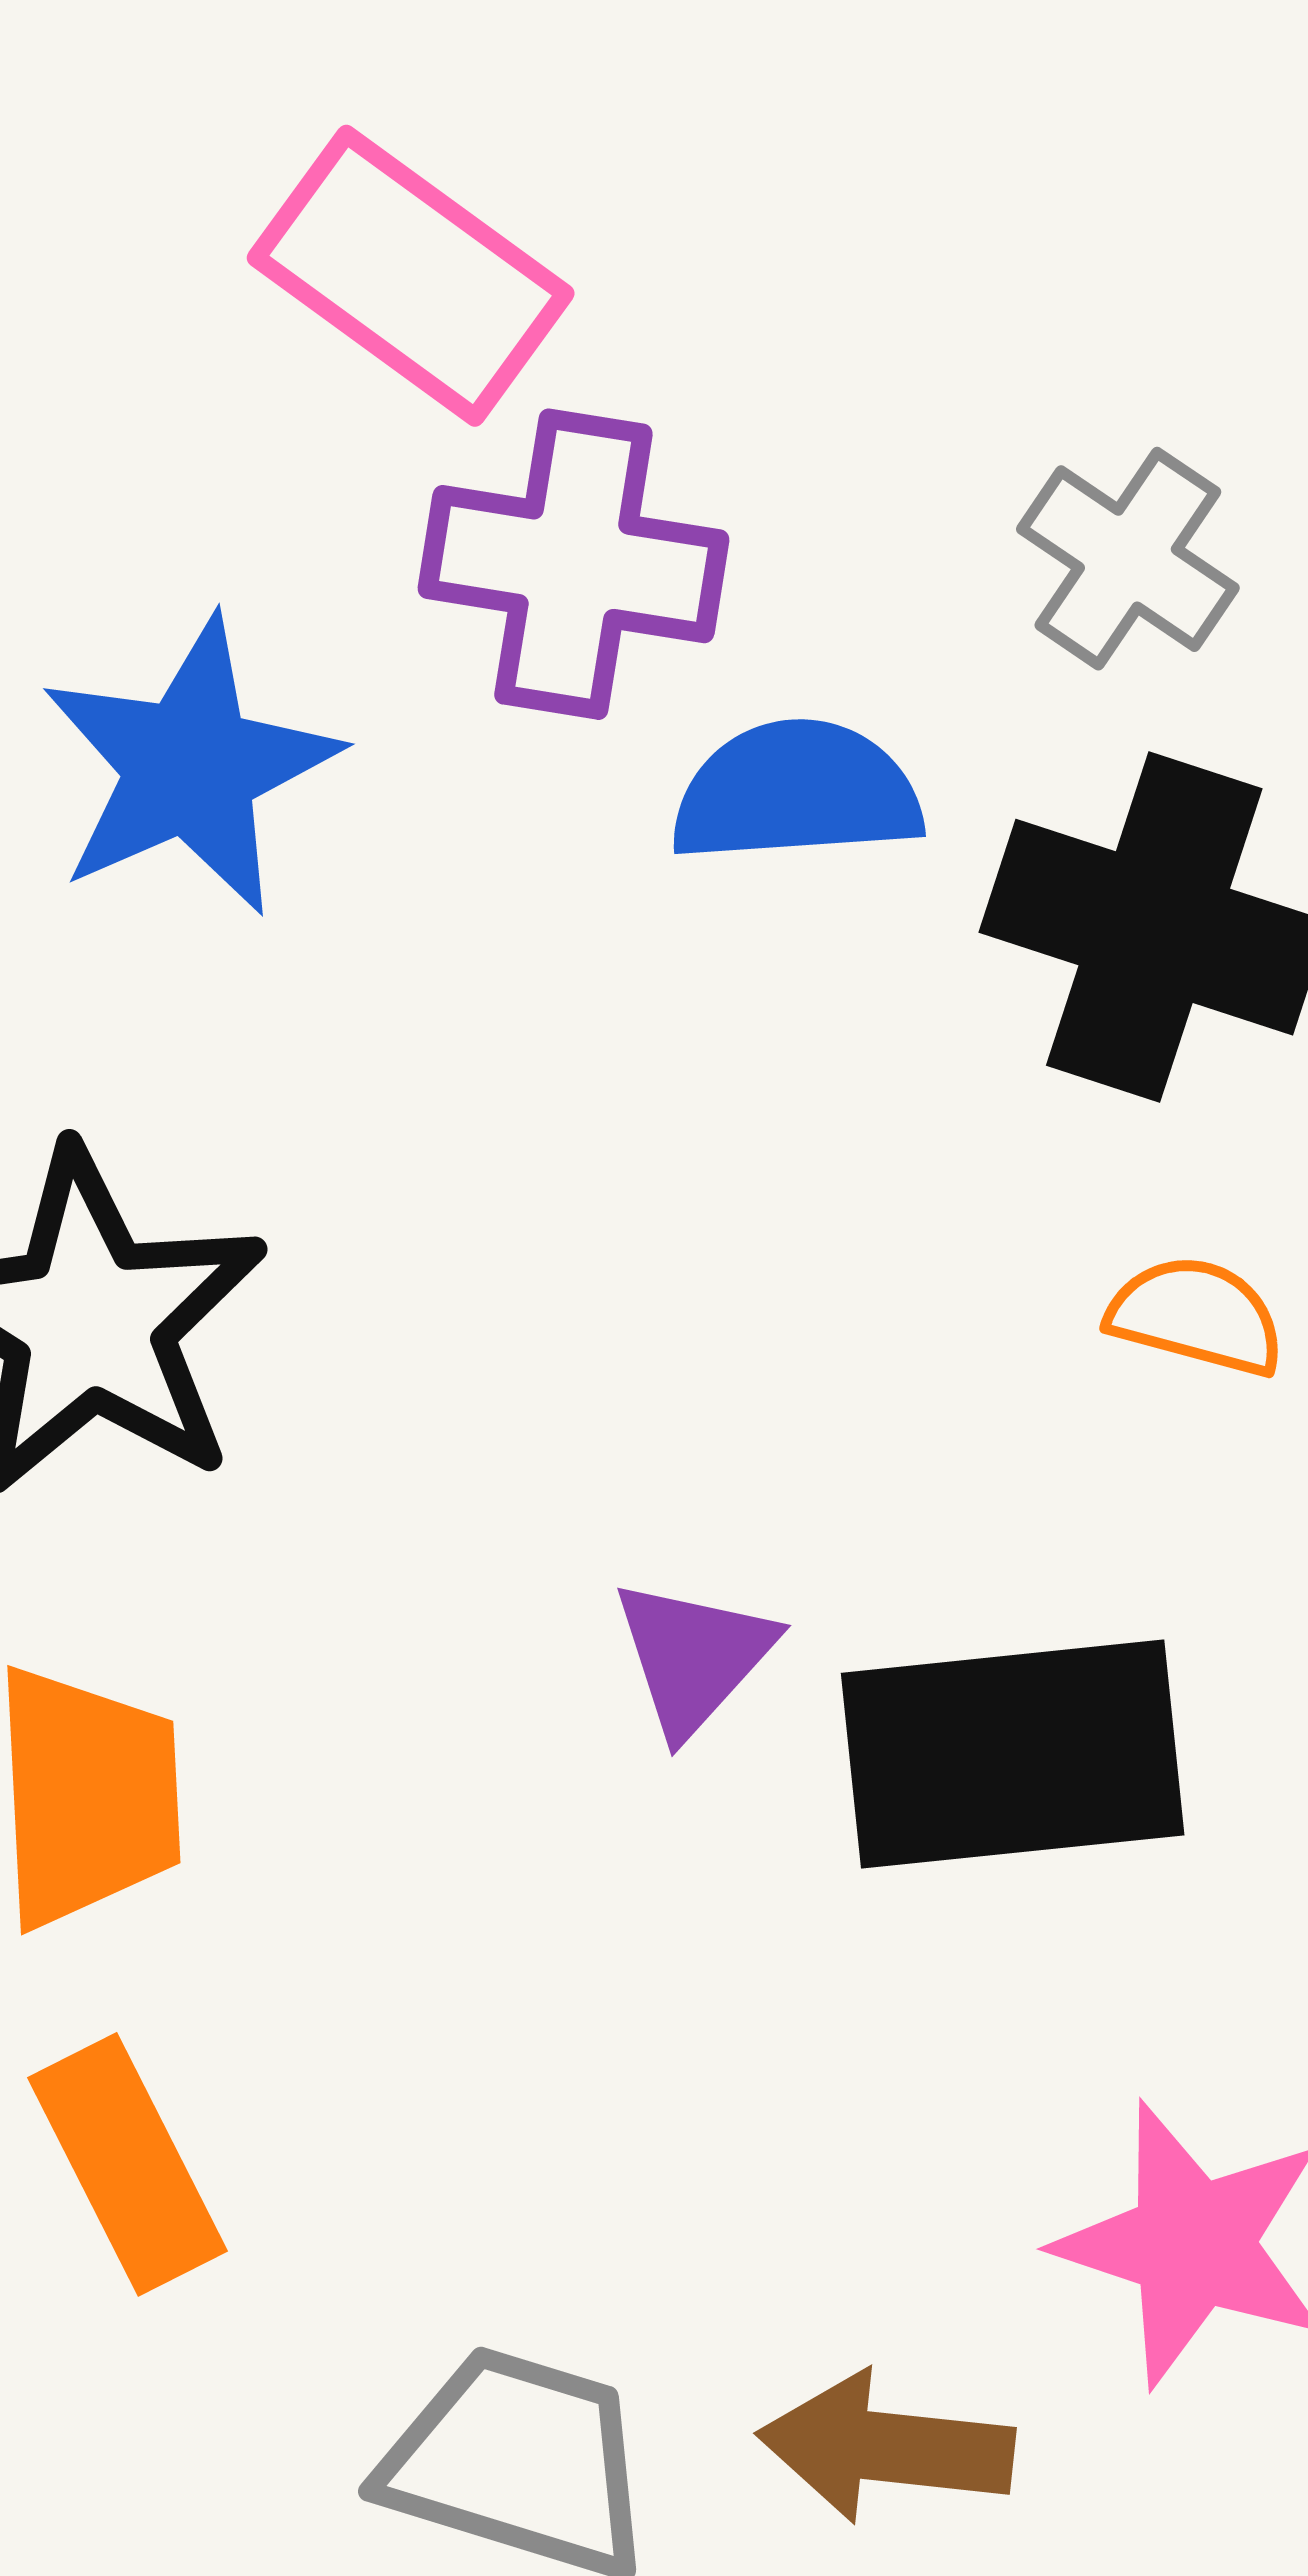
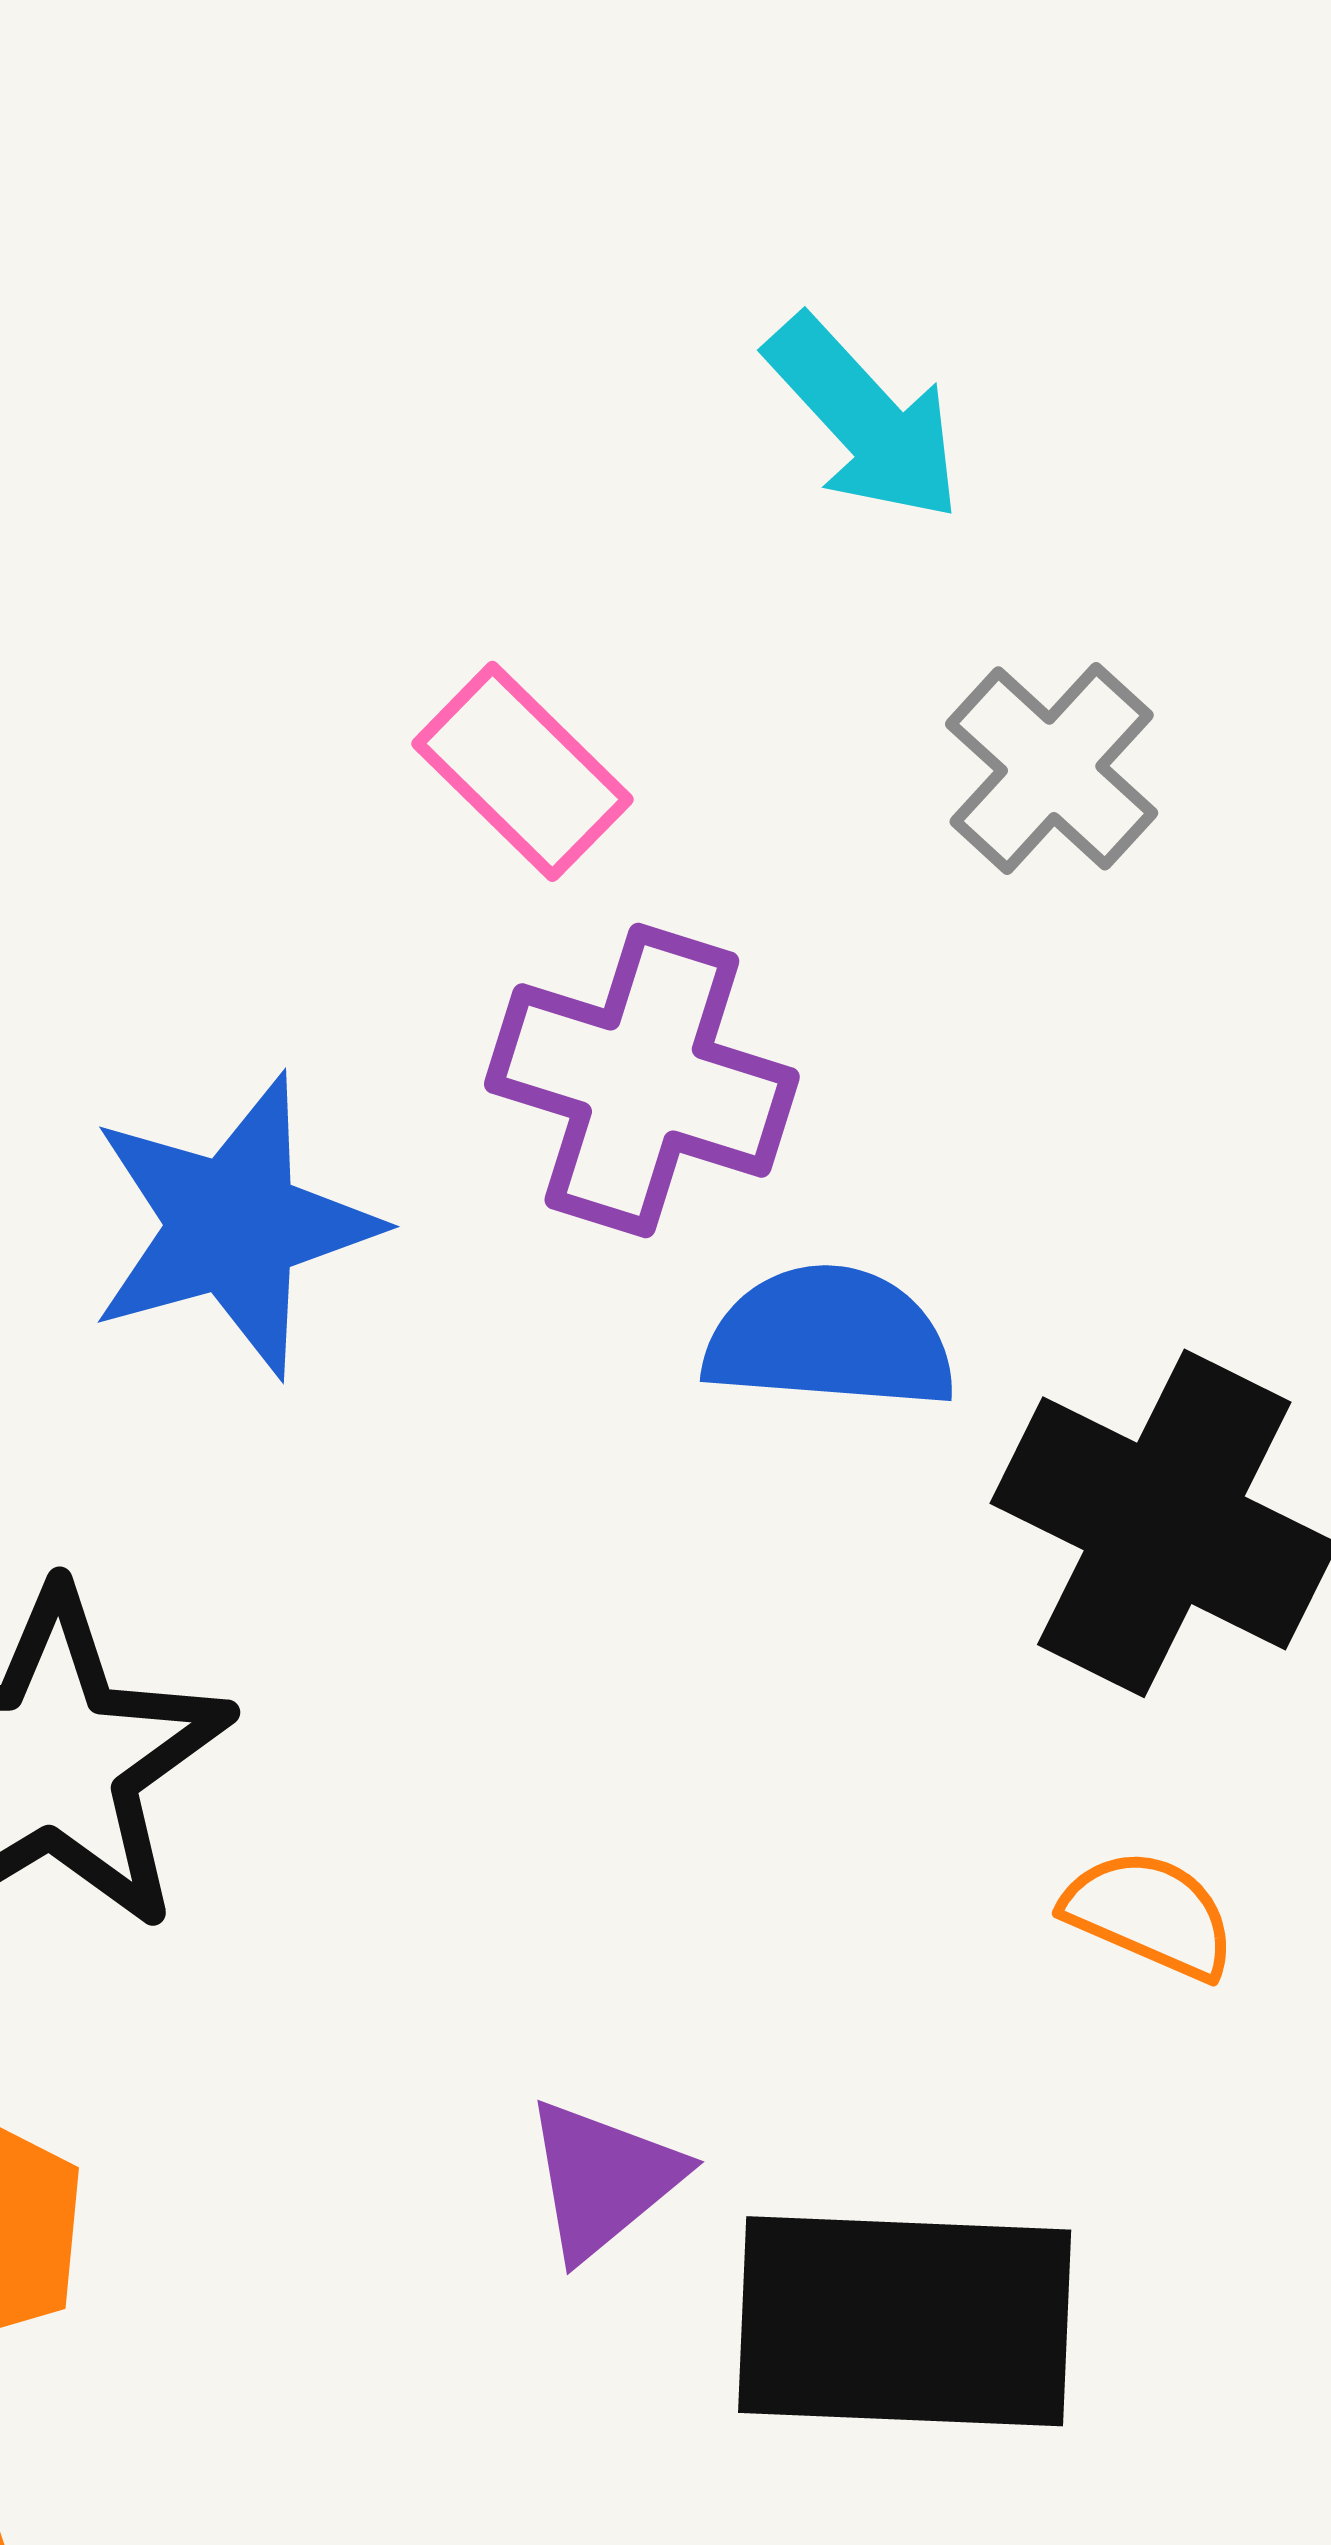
pink rectangle: (411, 276) -> (522, 771), size x0.7
gray cross: (1128, 559) -> (1052, 768), moved

